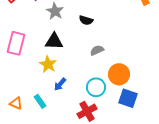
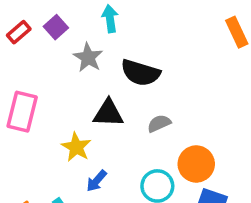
black semicircle: (86, 20) -> (140, 73), size x1.6
black triangle: (54, 41) -> (108, 113), moved

